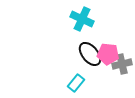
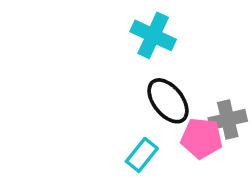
pink pentagon: (108, 54) -> (202, 138), moved

